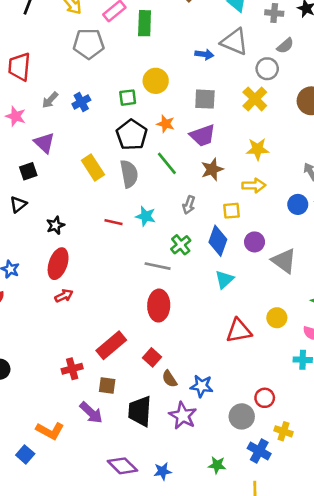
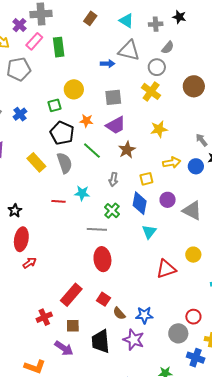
yellow arrow: (254, 185) -> (172, 163), moved

